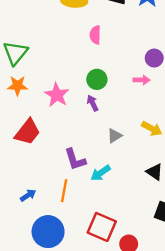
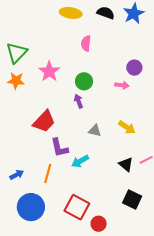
pink star: (57, 95) -> (49, 71), moved
red trapezoid: (28, 132) -> (44, 121), moved
gray triangle: (115, 136) -> (95, 131), turned 40

